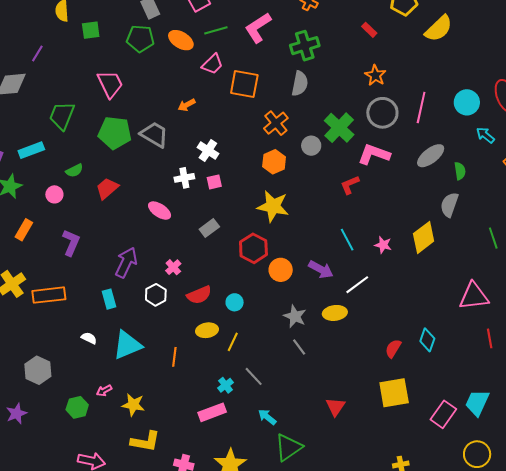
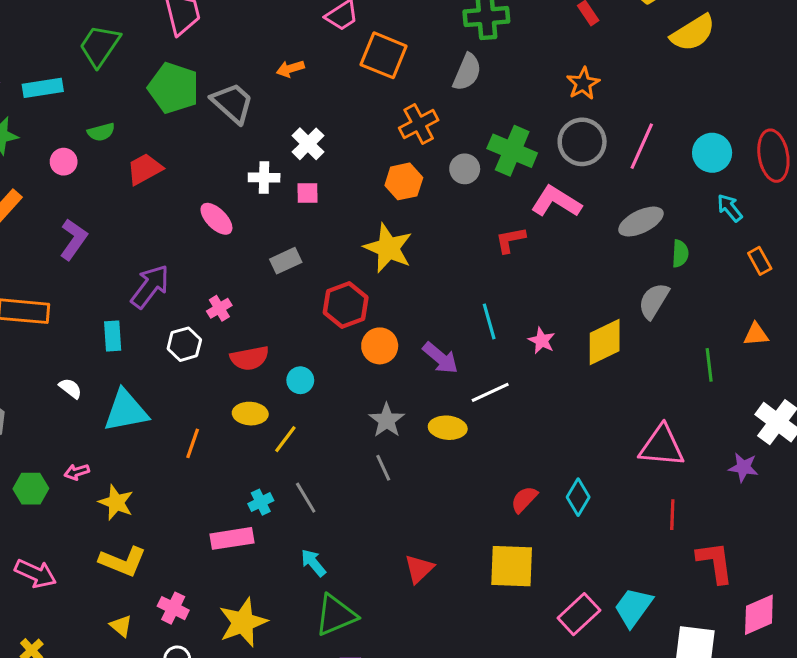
green cross: (339, 128) -> (512, 151), turned -32

